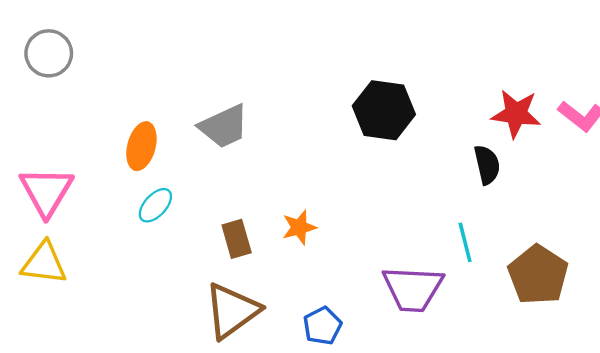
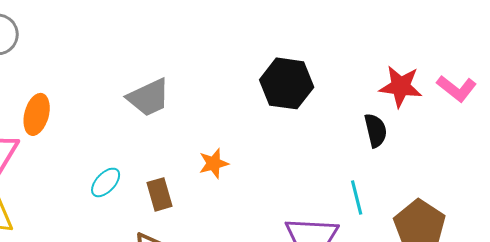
orange ellipse: (141, 146) -> (37, 114), moved
cyan ellipse: (155, 205) -> (106, 182), moved
orange star: (299, 227) -> (214, 163), moved

